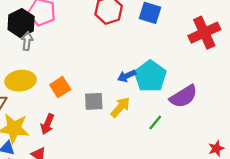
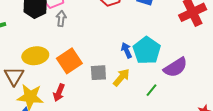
gray arrow: (27, 41) -> (61, 19), moved
blue arrow: (127, 76) -> (126, 50), turned 91
orange square: (60, 87) -> (69, 61), size x1.4

